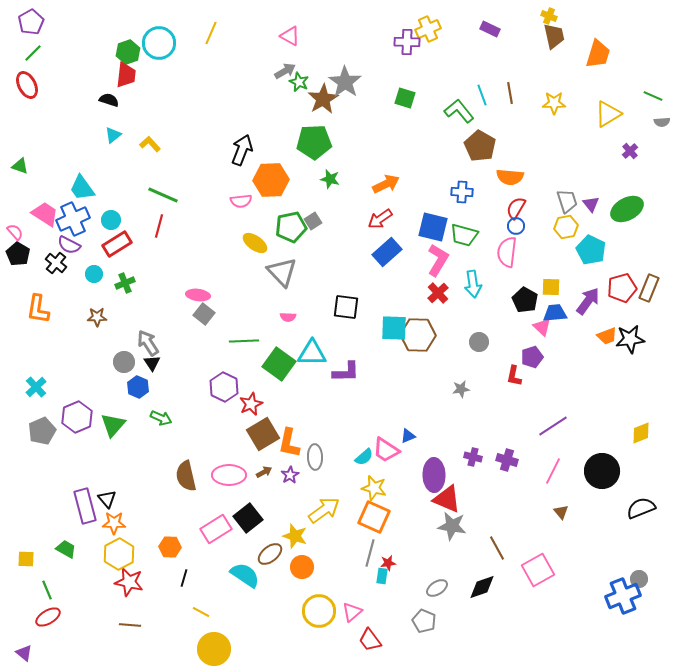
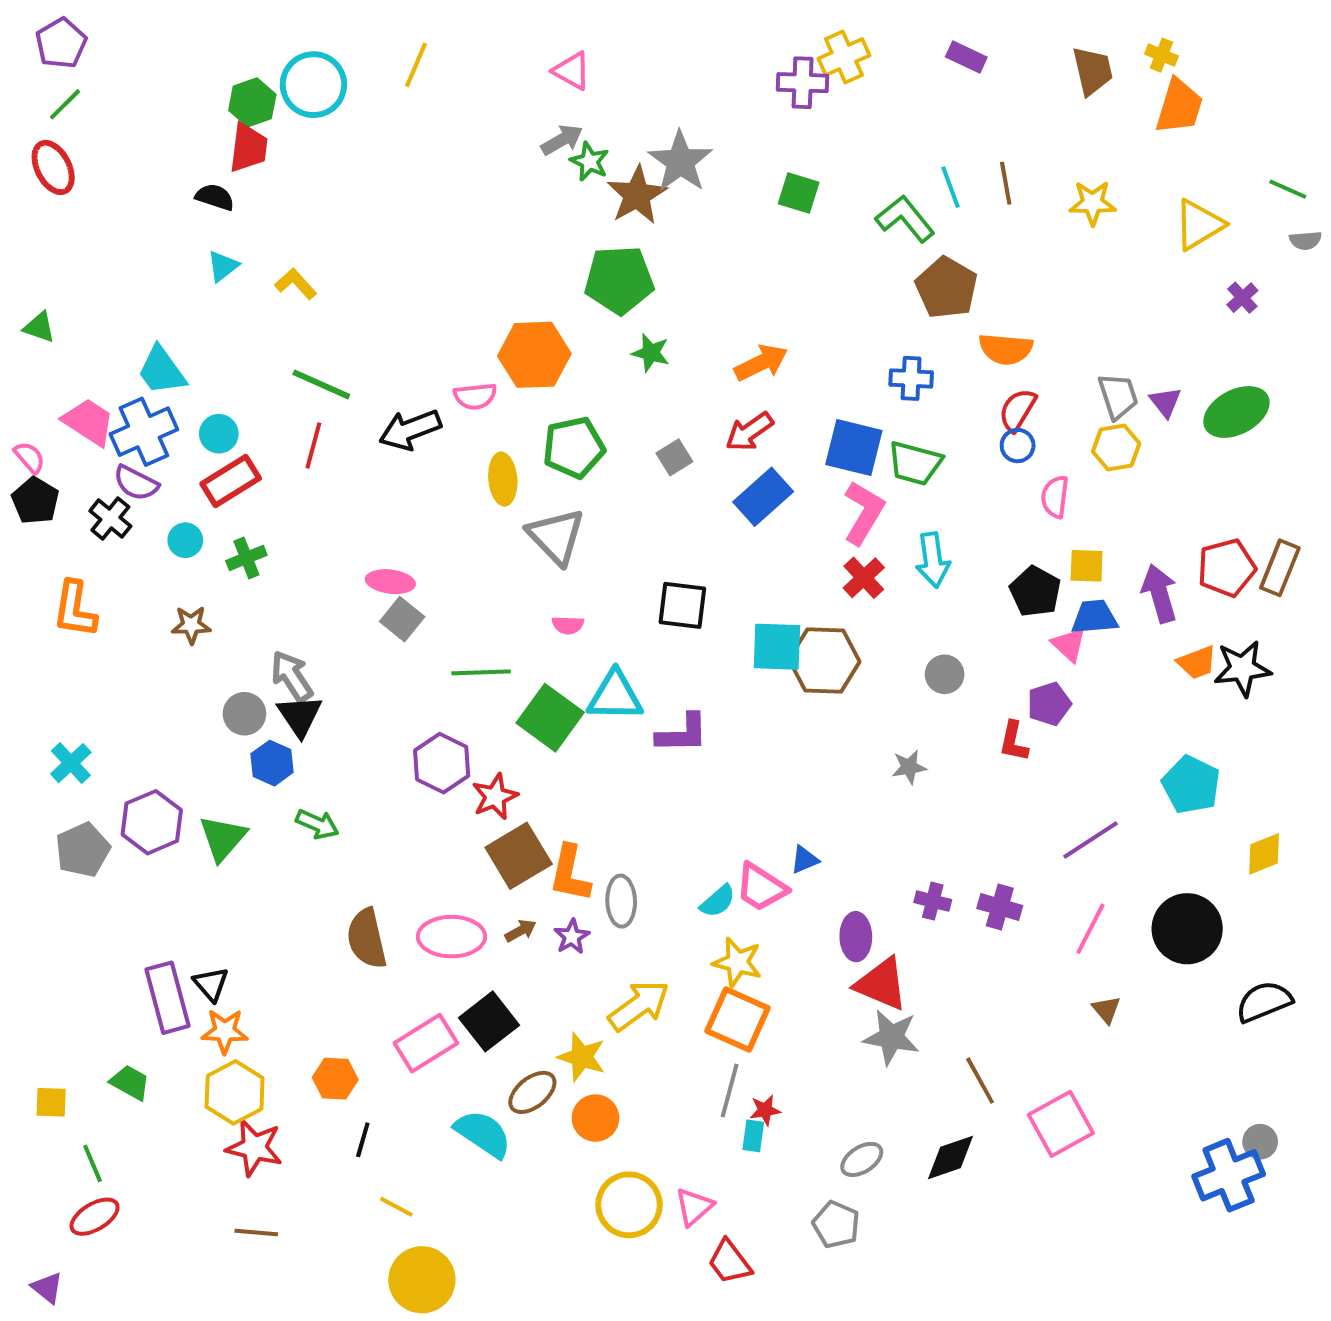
yellow cross: (549, 16) -> (1162, 55), moved
black arrow: (242, 150) -> (410, 430), moved, turned -132
gray square: (313, 221) -> (674, 457), moved
yellow ellipse: (255, 243) -> (503, 479), turned 50
cyan pentagon: (591, 250) -> (1191, 785), moved
pink semicircle: (507, 252) -> (1055, 497), moved, size x0.7
purple arrow: (588, 301) -> (1160, 593), turned -52
black triangle: (152, 363) -> (300, 716), size x1.4
purple ellipse: (434, 475) -> (856, 937), size x0.7

